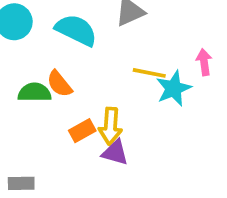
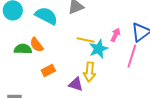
pink arrow: (204, 62) -> (115, 35), turned 32
yellow arrow: (110, 126) -> (89, 72), moved
purple triangle: (115, 153) -> (76, 84), moved

